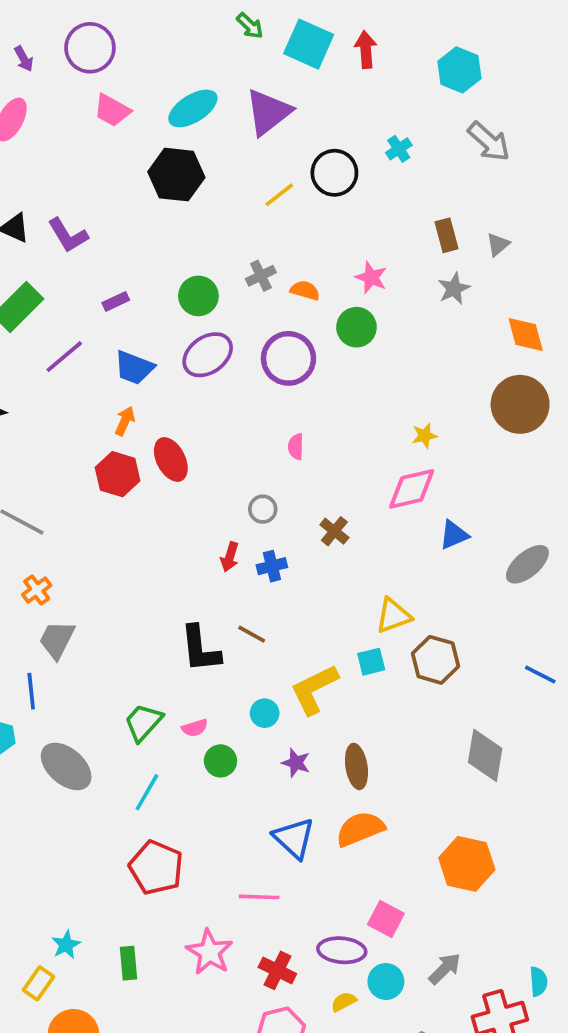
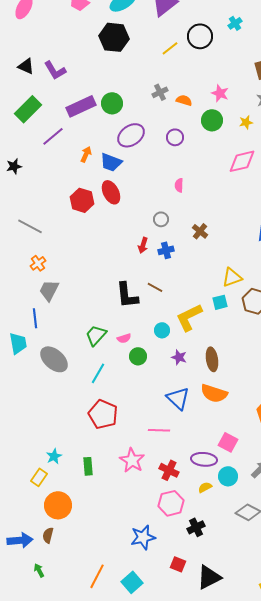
green circle: (198, 296) -> (112, 103), moved
purple rectangle: (116, 301) -> (81, 106), size x2.0
purple circle: (288, 358) -> (175, 137), size x0.6
blue trapezoid: (134, 368) -> (111, 162), moved
orange arrow: (125, 421) -> (86, 154), moved
yellow star: (424, 436) -> (246, 122), moved
pink diamond: (412, 489) -> (242, 161), moved
orange semicircle: (360, 829) -> (214, 393), turned -140

